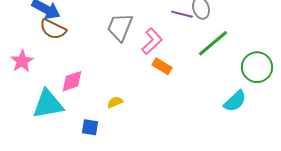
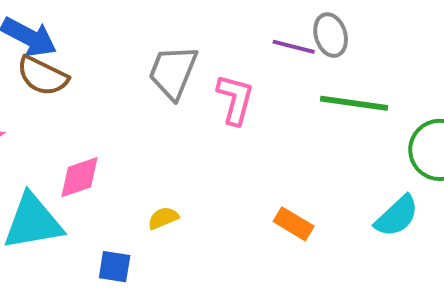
pink L-shape: (152, 41) -> (235, 99), turned -32
green line: (213, 43) -> (354, 103), turned 48
orange rectangle: (162, 66) -> (294, 224), moved

